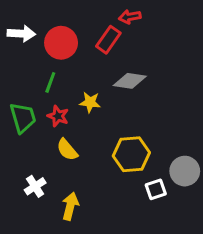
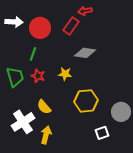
yellow star: (90, 102) -> (65, 74), moved
yellow semicircle: (67, 150) -> (44, 107), moved
white cross: (35, 186) -> (23, 122), size x1.6
white square: (156, 189) -> (102, 133), moved

